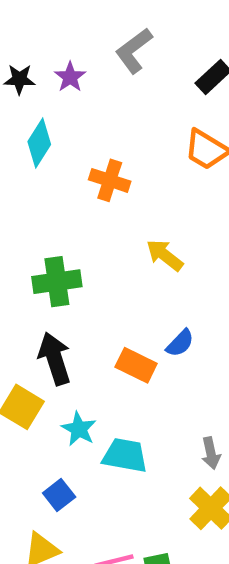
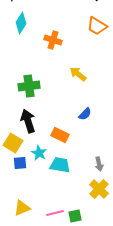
orange rectangle: (136, 365) -> (60, 135), moved
blue square: (59, 495) -> (20, 163), moved, turned 32

